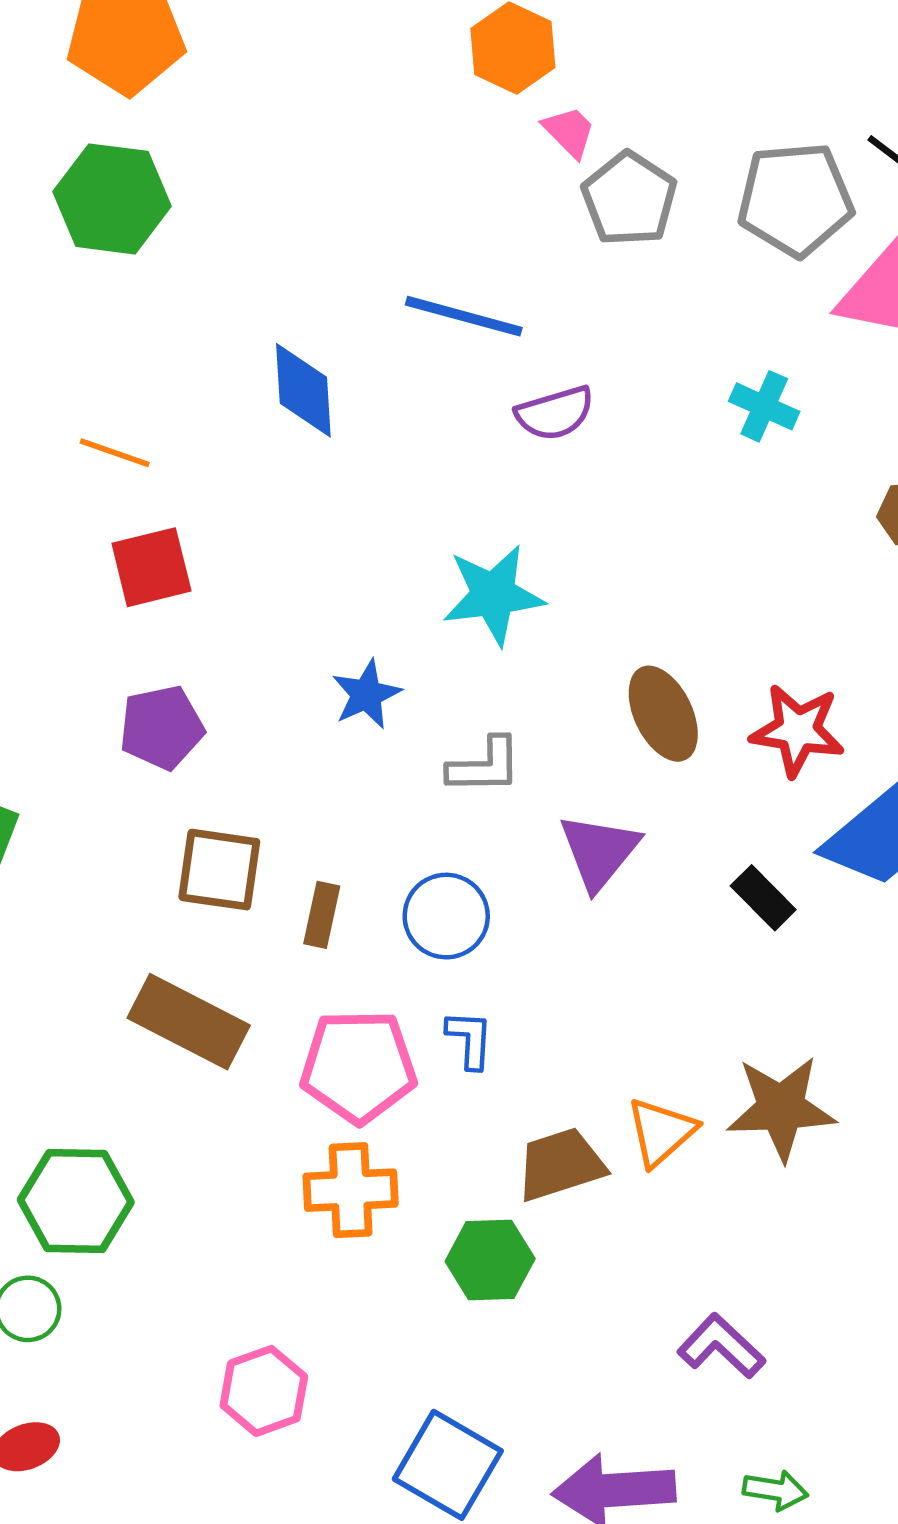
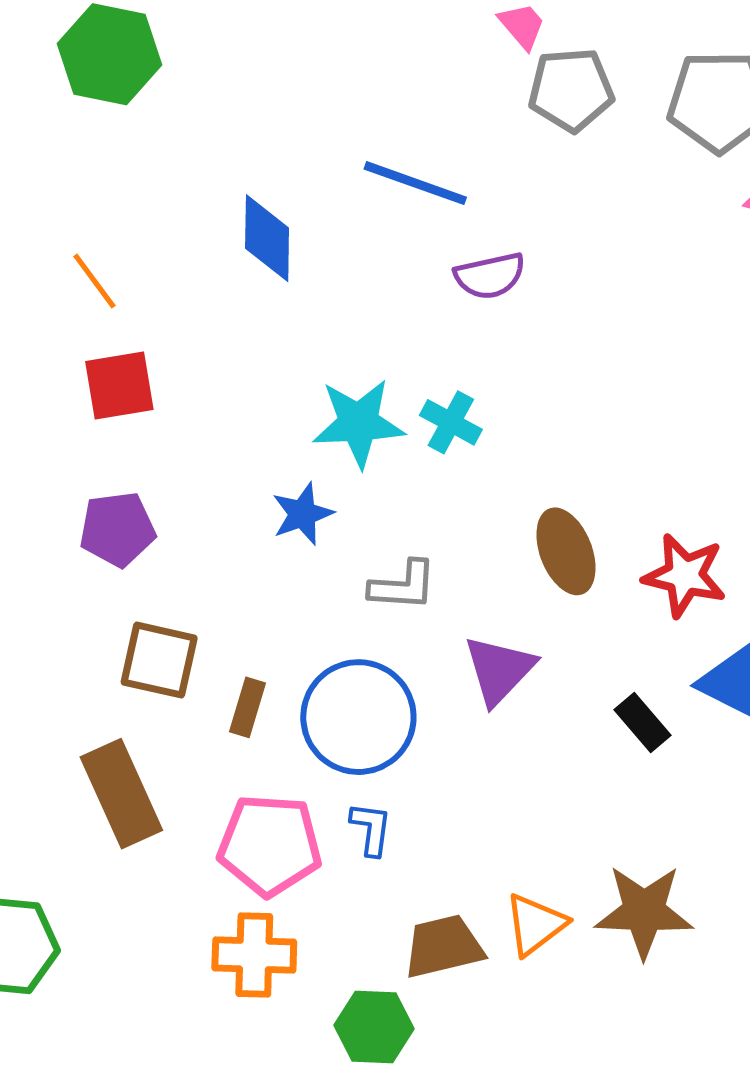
gray pentagon: (629, 199) -> (571, 90), turned 30
cyan cross: (764, 406) -> (451, 422), moved
orange line: (115, 453) -> (94, 281), turned 30
cyan star: (493, 595) -> (358, 423), moved
blue circle: (446, 916) -> (358, 717), size x1.5
brown rectangle: (189, 1022) -> (121, 794), turned 34

